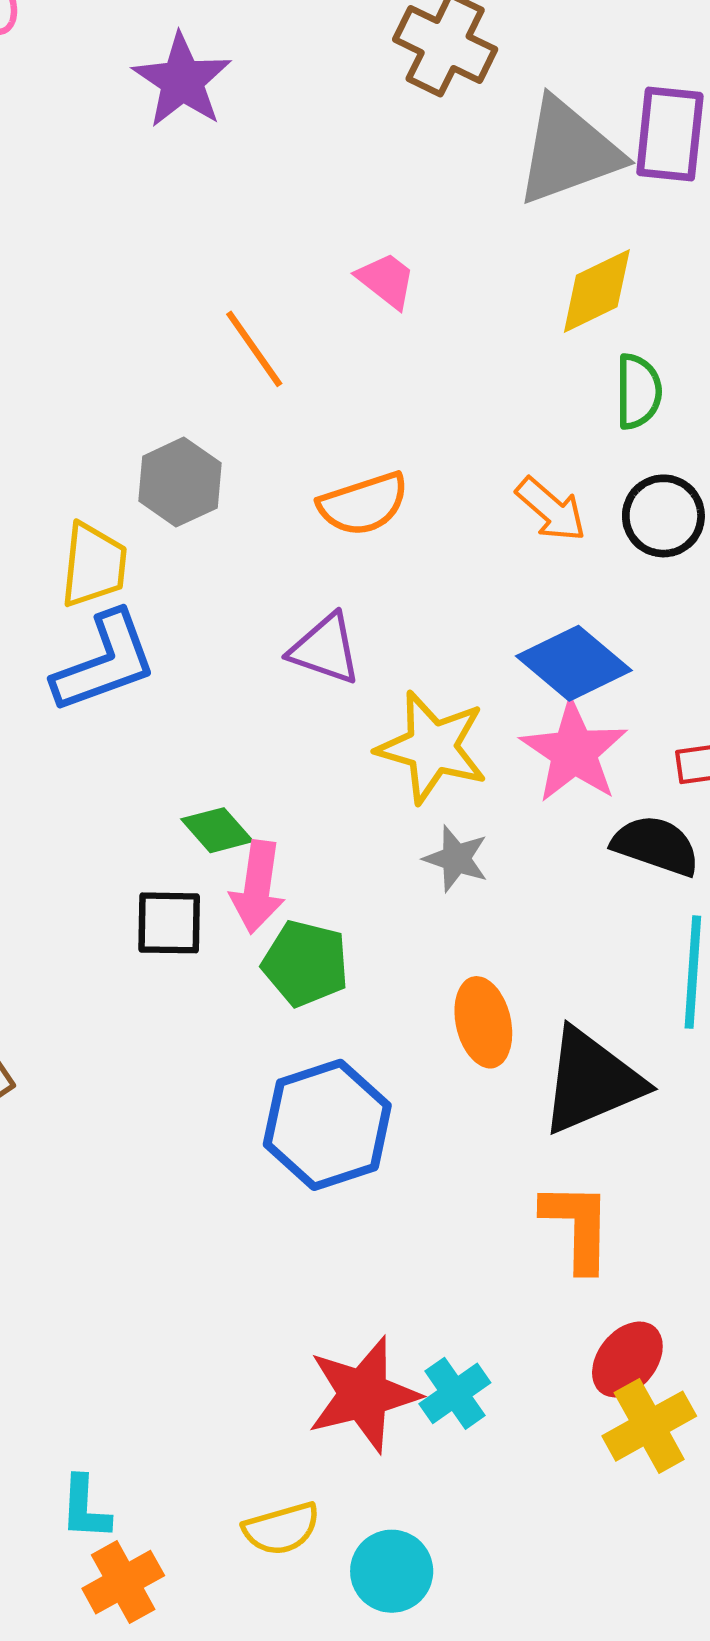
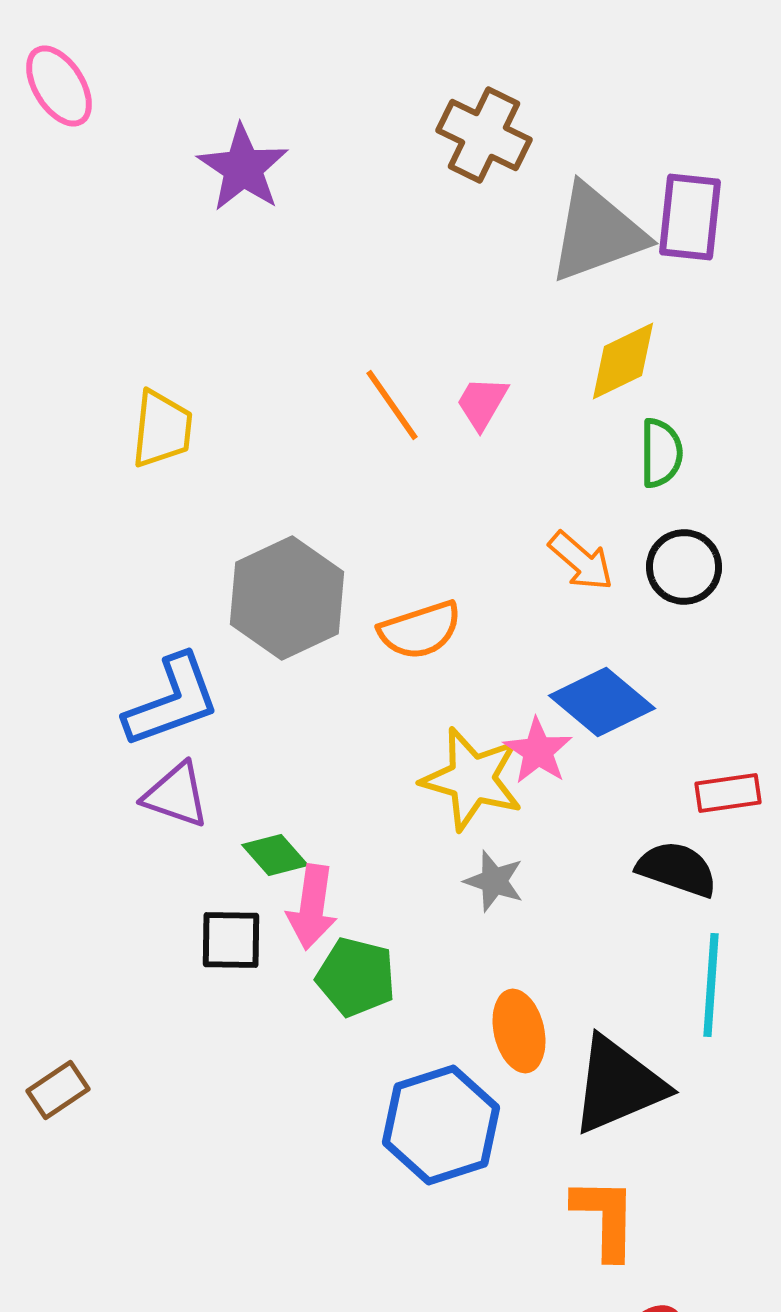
pink trapezoid: (386, 280) -> (482, 403), moved, turned -98
orange line: (254, 349) -> (392, 405), moved
gray hexagon: (180, 482) -> (287, 598), moved, size x1.5
orange semicircle: (363, 504) -> (420, 630), moved
yellow trapezoid: (94, 565) -> (162, 429), moved
purple triangle: (325, 649) -> (176, 795), moved
pink star: (574, 752) -> (538, 751), moved, size x0.7
blue hexagon: (327, 1125) -> (441, 1125), moved

